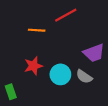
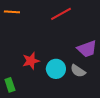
orange line: (37, 30) -> (12, 12), moved

